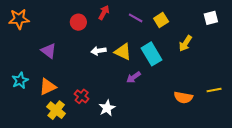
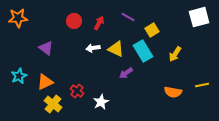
red arrow: (104, 13) -> (99, 23), moved
white square: (211, 18) -> (199, 17), size x1.5
yellow square: (161, 20) -> (152, 30), moved
yellow arrow: (185, 43) -> (175, 54), moved

